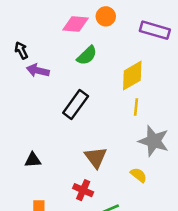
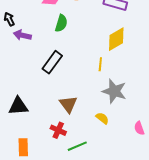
green semicircle: (87, 55) -> (61, 23), turned -30
yellow diamond: (132, 76) -> (116, 39), moved
black triangle: (33, 160) -> (18, 106), size x1.5

